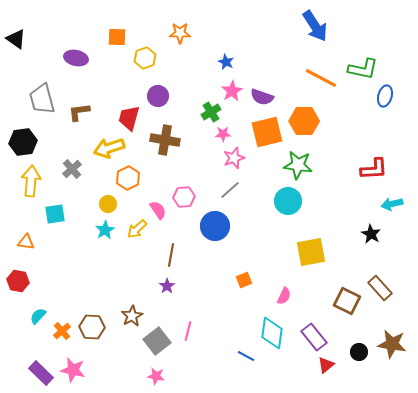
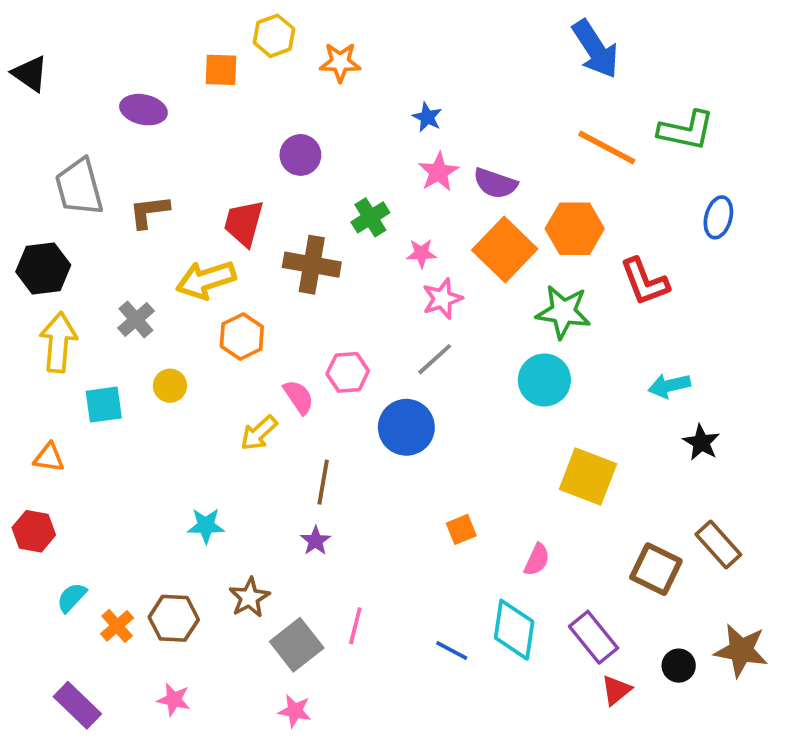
yellow hexagon: (145, 58) -> (274, 36), moved
purple circle: (158, 96) -> (300, 155), moved
blue ellipse: (385, 96) -> (718, 217), moved
green cross: (211, 112) -> (370, 217), moved
orange square: (267, 132) -> (505, 250), turned -32
red L-shape: (374, 169) -> (645, 282), moved, turned 72
yellow circle: (108, 204) -> (170, 386), moved
cyan arrow: (392, 204) -> (669, 386), moved
cyan star: (105, 230) -> (206, 526), moved, turned 30
yellow square: (311, 252) -> (588, 476), turned 32
blue line: (246, 356) -> (452, 650), moved
pink star: (73, 370) -> (174, 700), moved, size x0.7

